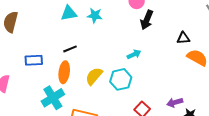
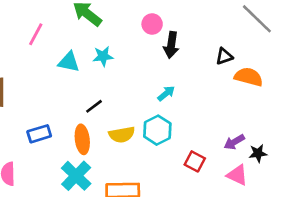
cyan triangle: (69, 13) -> (69, 62), turned 36
black line: (70, 49) -> (94, 106), moved
yellow semicircle: (94, 76) -> (122, 135), turned -126

